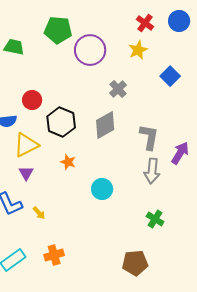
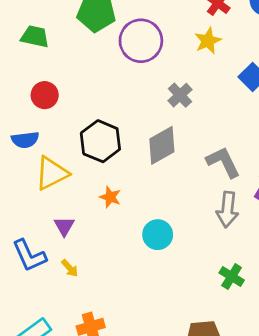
red circle: (32, 100) -> (45, 95), moved
gray L-shape: (149, 137) -> (223, 162), turned -36
purple triangle: (26, 173) -> (64, 226), moved

